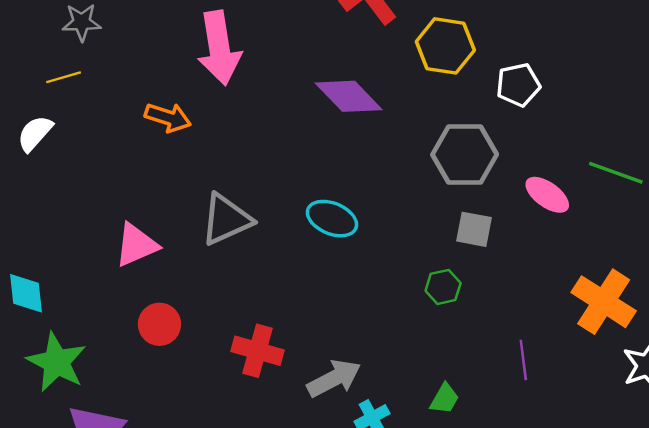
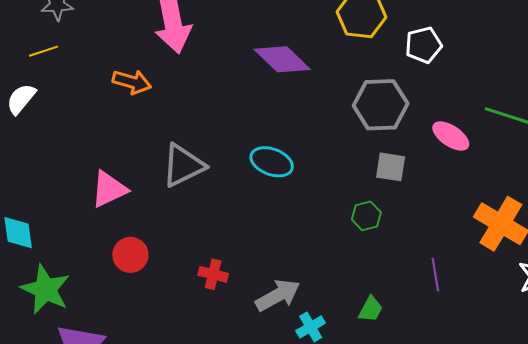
red cross: (258, 351) -> (213, 274), size x0.7

